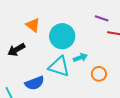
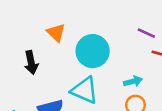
black arrow: (16, 50) -> (31, 63), turned -78
cyan arrow: (80, 58) -> (133, 81), moved

